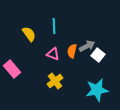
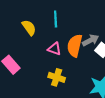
orange semicircle: (72, 51) -> (75, 46), size x1.5
yellow cross: (55, 81) -> (57, 77), turned -35

